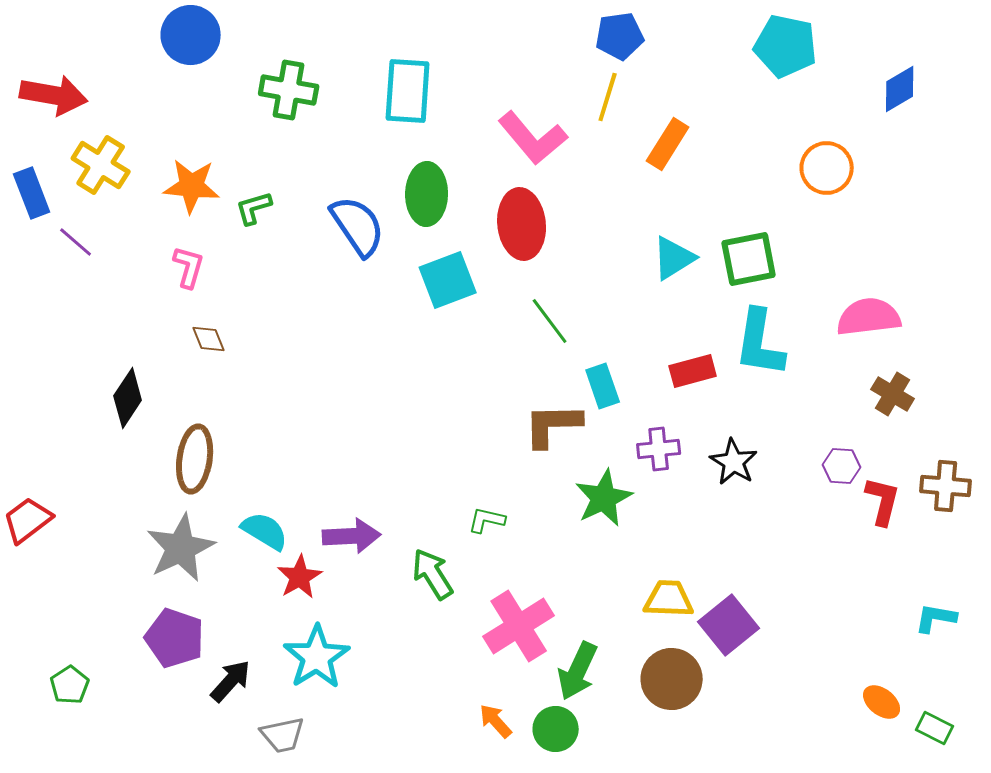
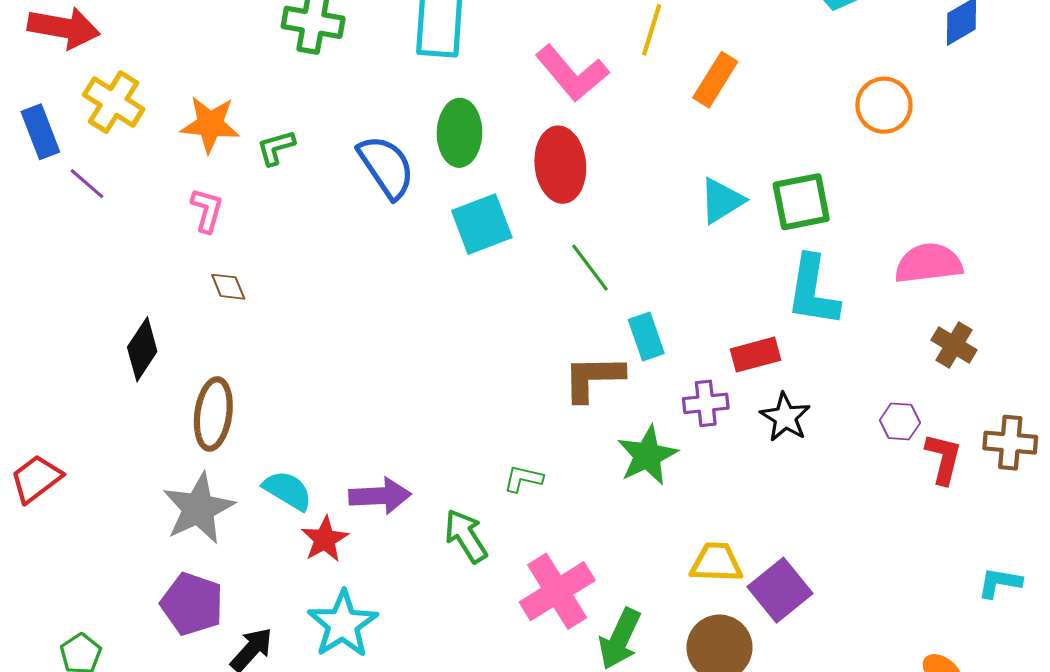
red rectangle: (693, 371) -> (756, 355), moved

